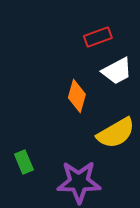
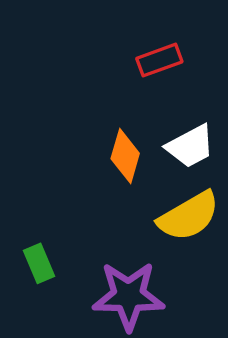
white trapezoid: (117, 71) -> (190, 146), moved

